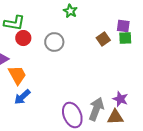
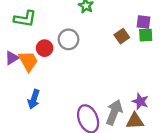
red circle: (23, 38) -> (45, 48), moved
orange trapezoid: (17, 75) -> (28, 61), moved
blue arrow: (22, 97) -> (34, 99), turned -30

